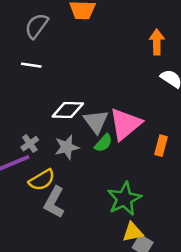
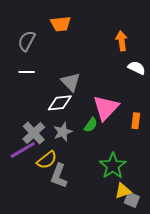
gray triangle: (96, 121) -> (71, 82), moved
gray cross: (30, 144) -> (34, 133), size x1.6

